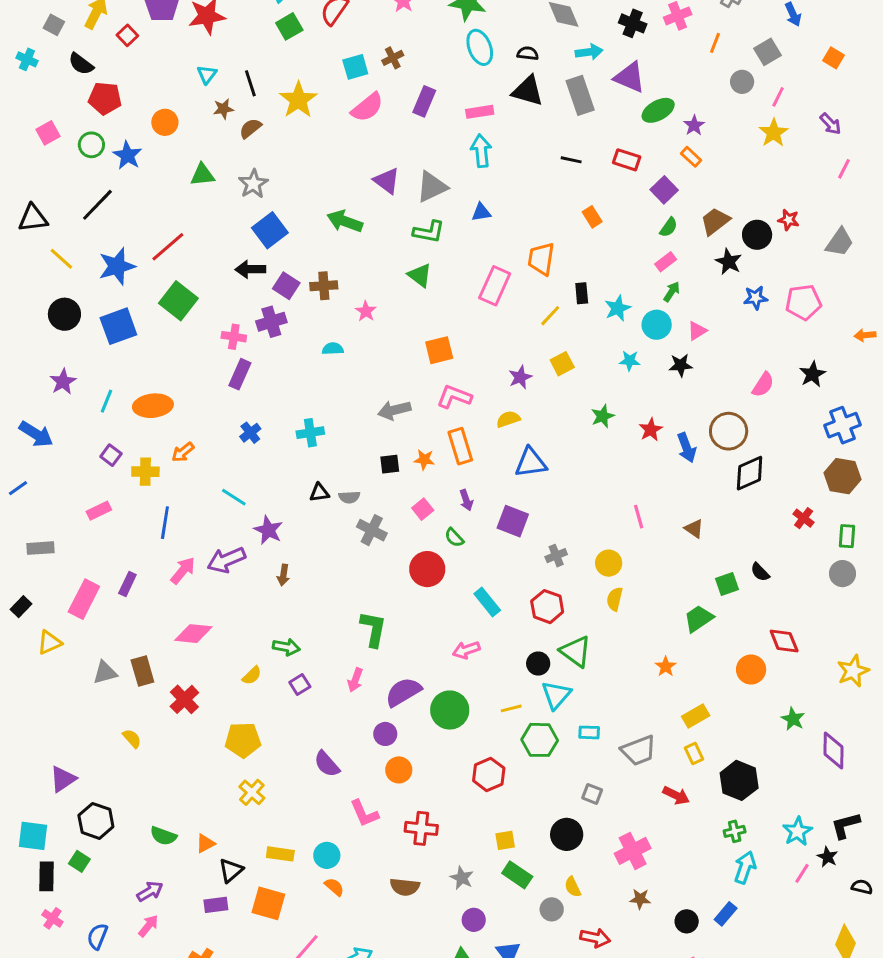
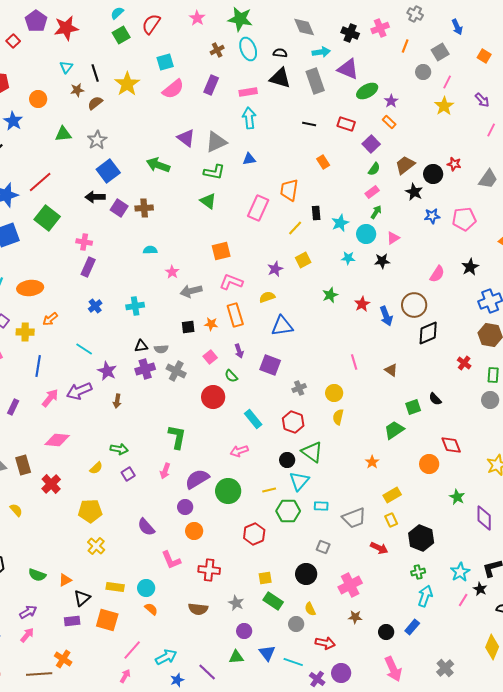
brown cross: (393, 58) -> (217, 50), moved
pink star: (366, 311) -> (172, 272), moved
purple cross: (271, 322) -> (145, 369), moved

